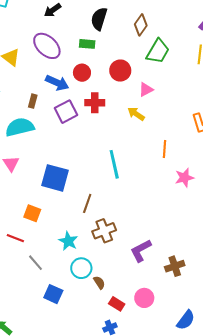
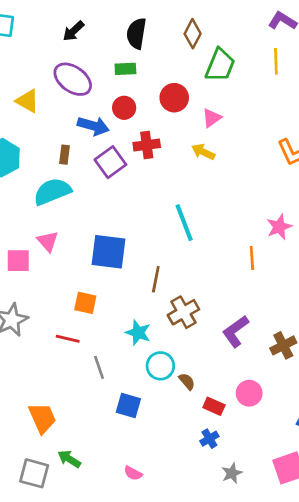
orange line: (164, 149) -> (252, 258), moved
gray line: (36, 263) -> (99, 367), turned 30

